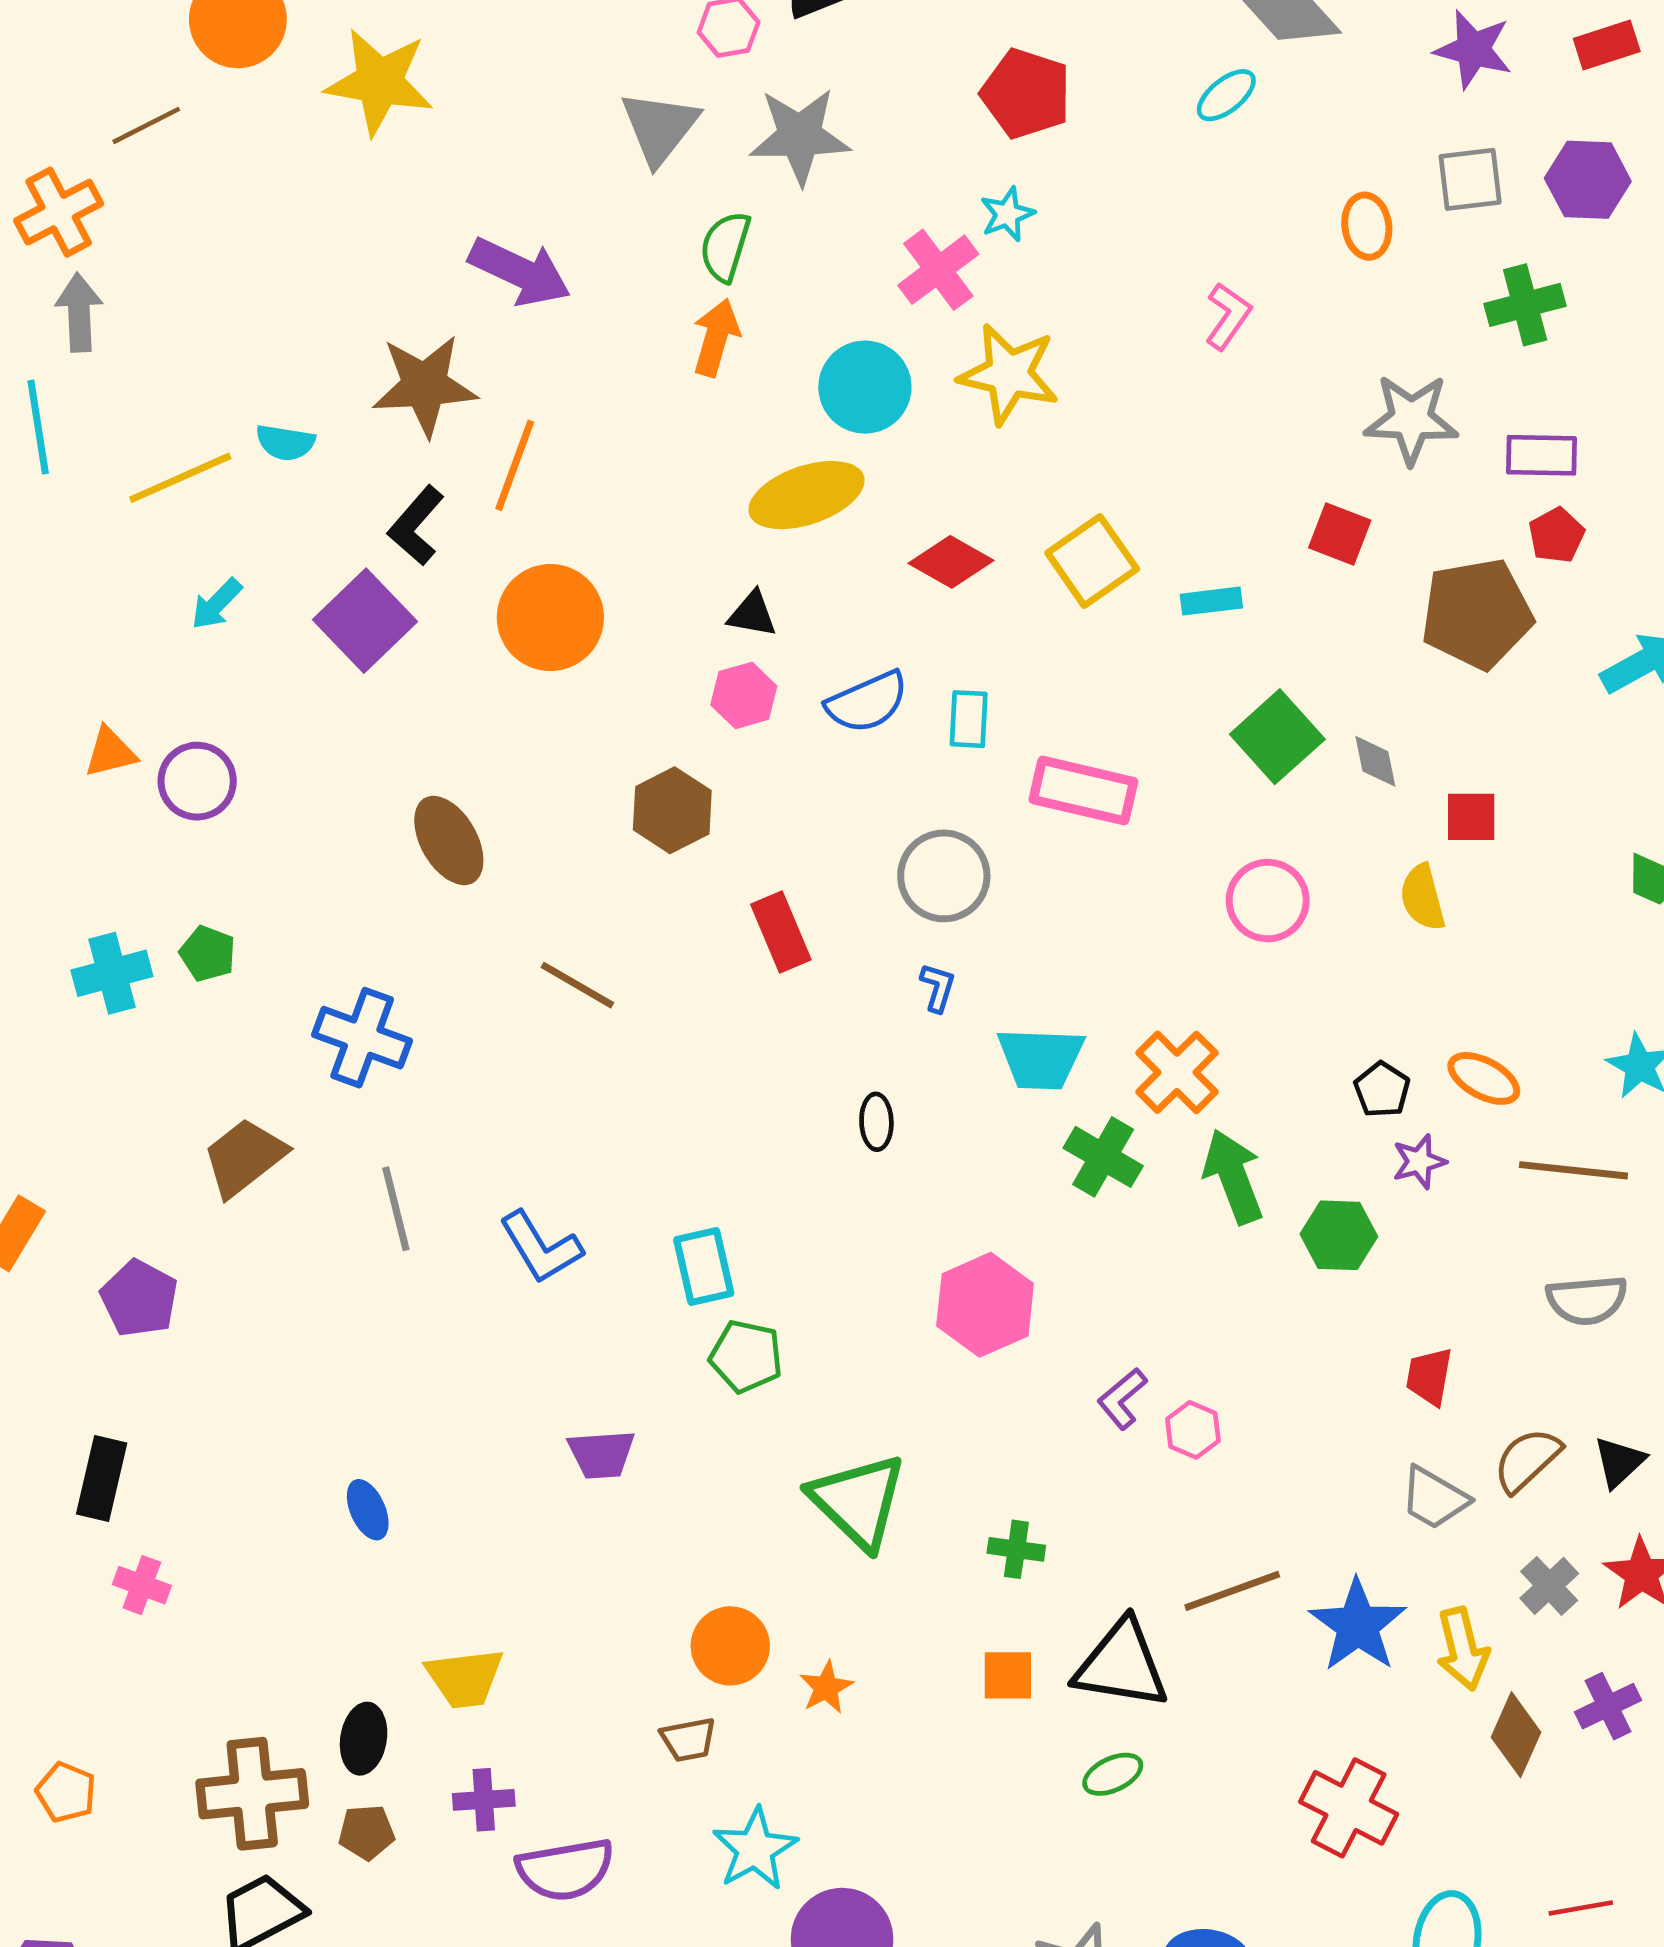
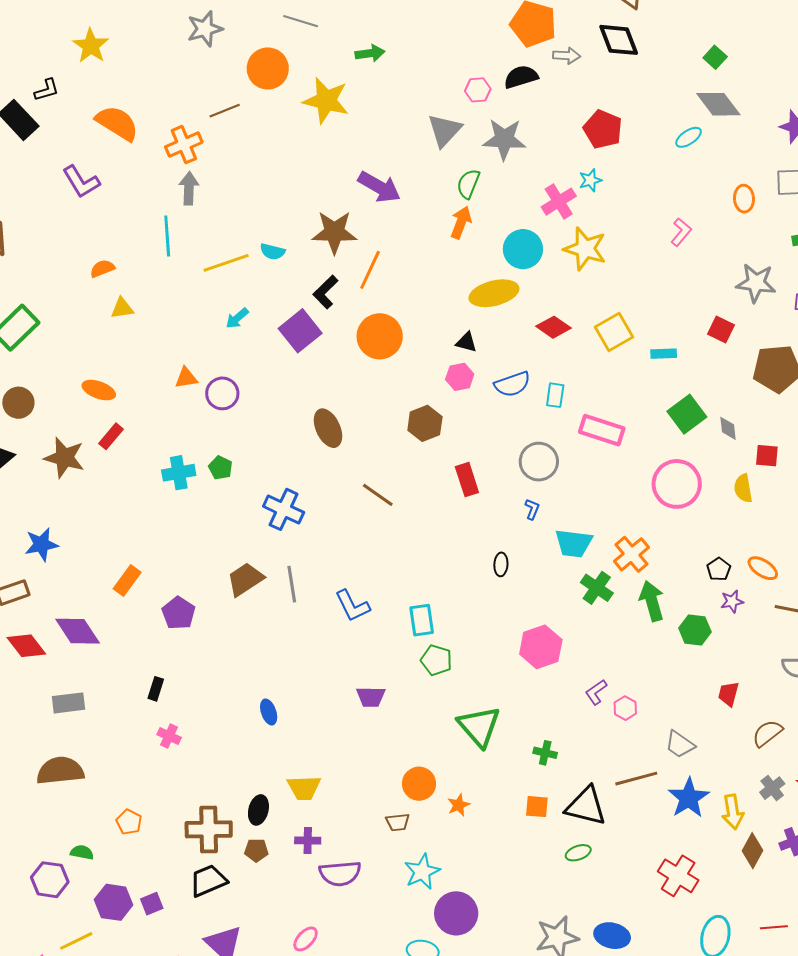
pink circle: (1268, 901) -> (677, 484), size x1.4
brown trapezoid: (244, 1157) -> (245, 579), moved
black rectangle: (102, 1478) -> (156, 689), size x0.7
gray trapezoid: (1434, 1498) -> (680, 744), moved

